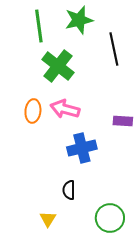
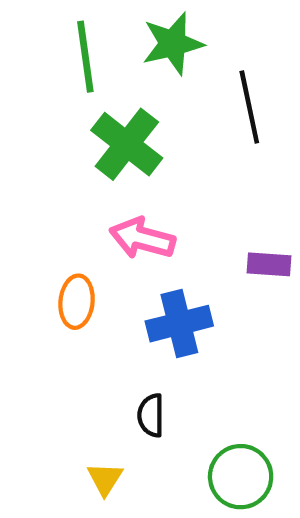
orange ellipse: (33, 111) -> (77, 302), moved

